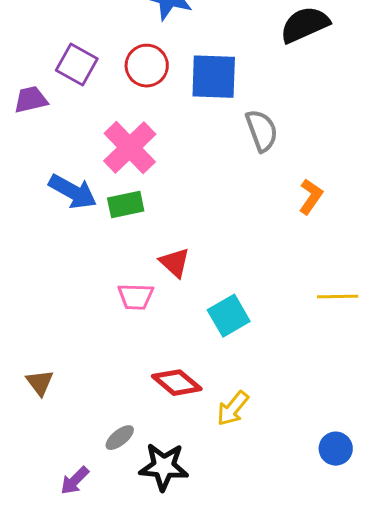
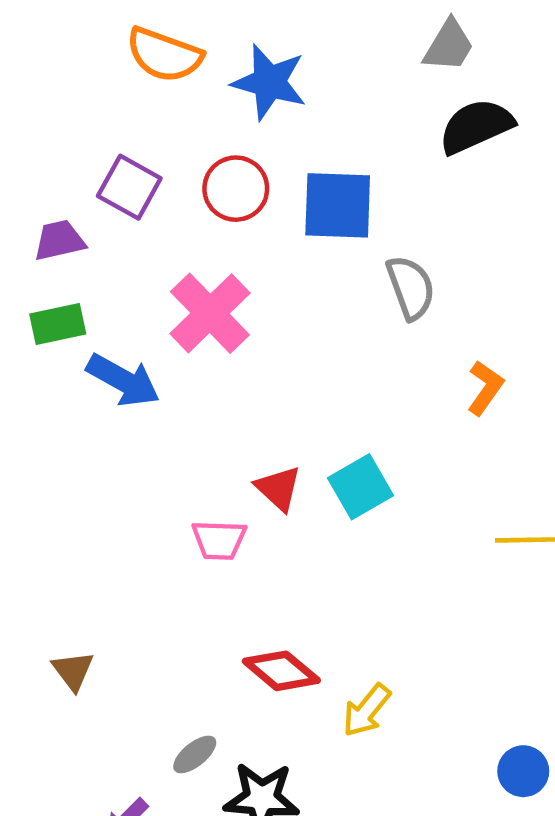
green rectangle: (126, 205) -> (58, 324), moved
cyan square: (229, 316) -> (361, 487), moved

